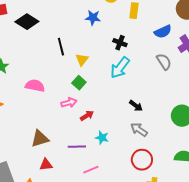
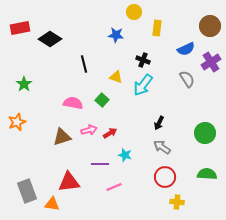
yellow triangle: (82, 60) -> (116, 77), moved, turned -48
pink semicircle: (35, 86) -> (73, 103), moved
pink arrow: (69, 103) -> (89, 130), moved
black arrow: (136, 106) -> (159, 123), turned 80
brown triangle: (40, 139) -> (62, 137), moved
red triangle: (46, 165) -> (69, 182), size x1.6

